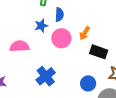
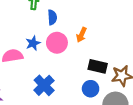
blue star: (41, 26) -> (33, 43), moved
black rectangle: (99, 52) -> (98, 66), moved

